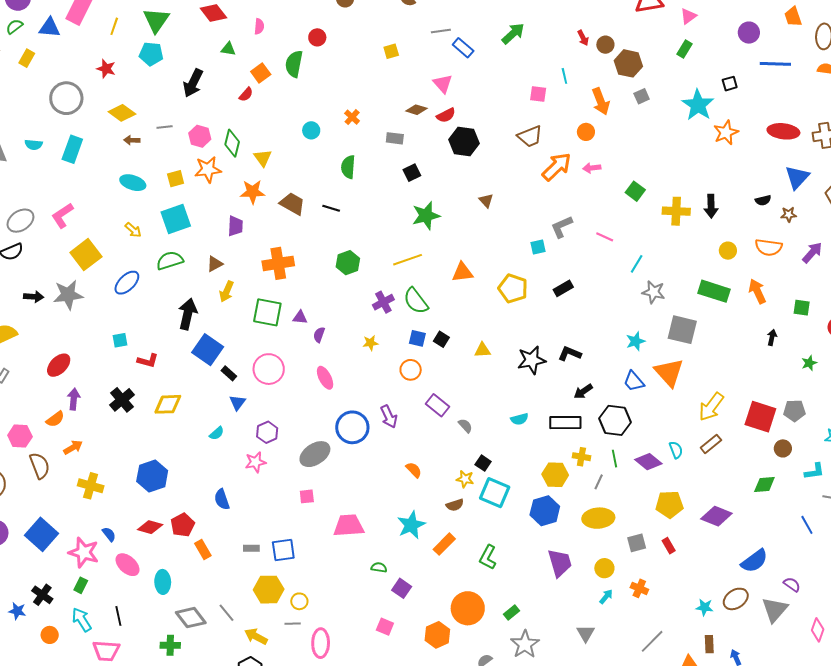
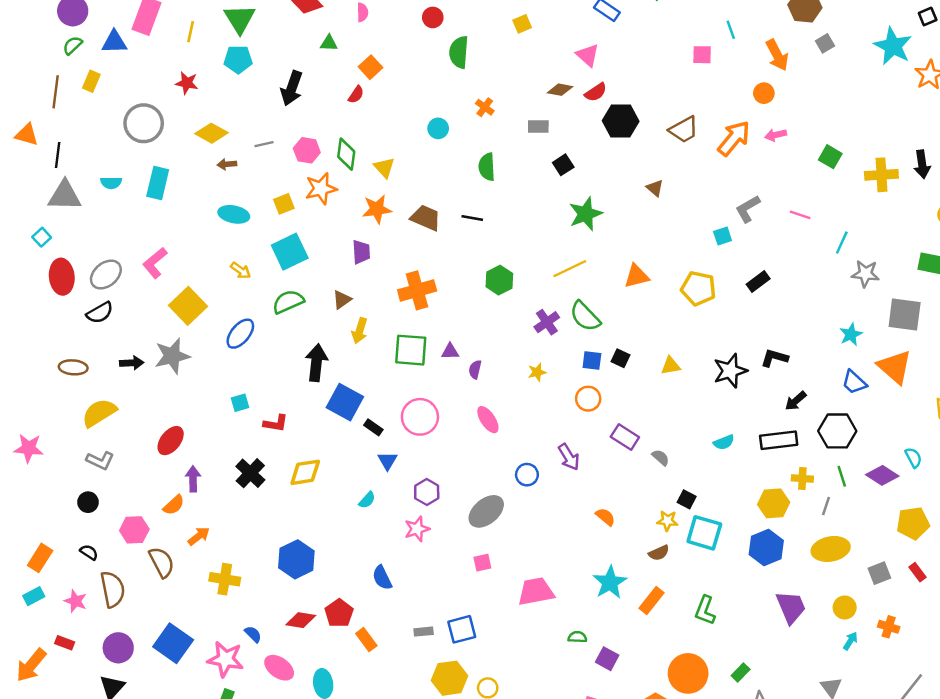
green semicircle: (294, 64) -> (459, 52), moved
brown trapezoid: (530, 136) -> (684, 130), moved
blue circle: (352, 427) -> (527, 475), size x0.6

